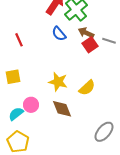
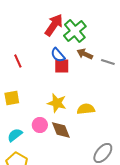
red square: (90, 45) -> (62, 66), moved, turned 35
yellow semicircle: (87, 88) -> (86, 109), turned -144
pink circle: (31, 105) -> (40, 125), moved

